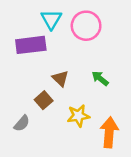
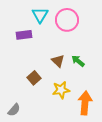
purple rectangle: (31, 45) -> (24, 35), size x0.7
brown triangle: (60, 78) -> (58, 61), moved
gray semicircle: (22, 123) -> (14, 110), moved

